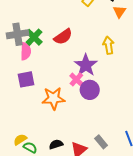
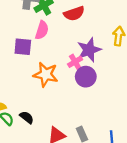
pink semicircle: (26, 51) -> (42, 30), moved
black semicircle: (56, 144) -> (27, 117), moved, turned 40

